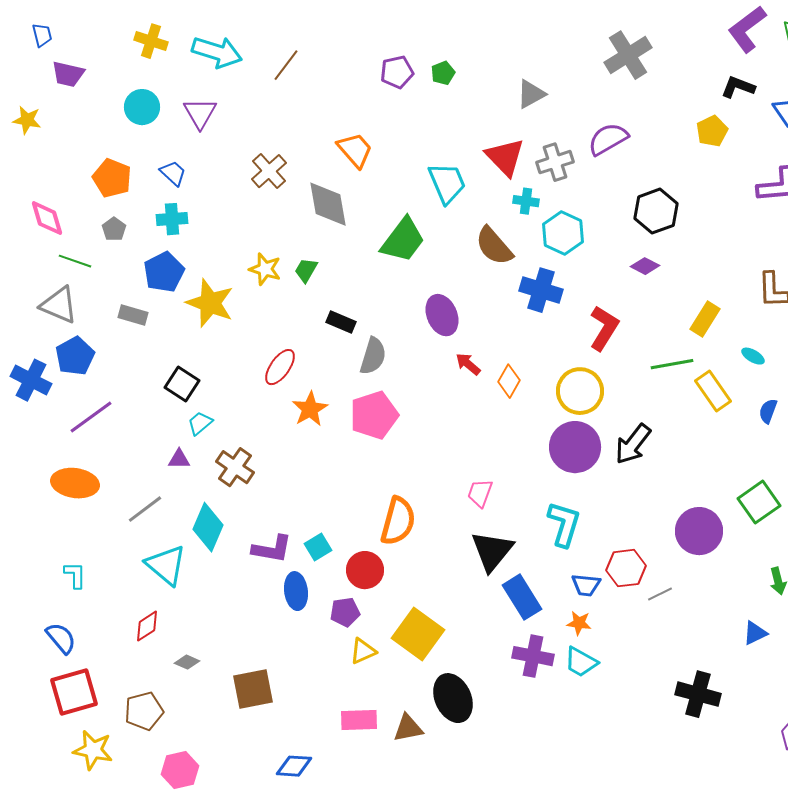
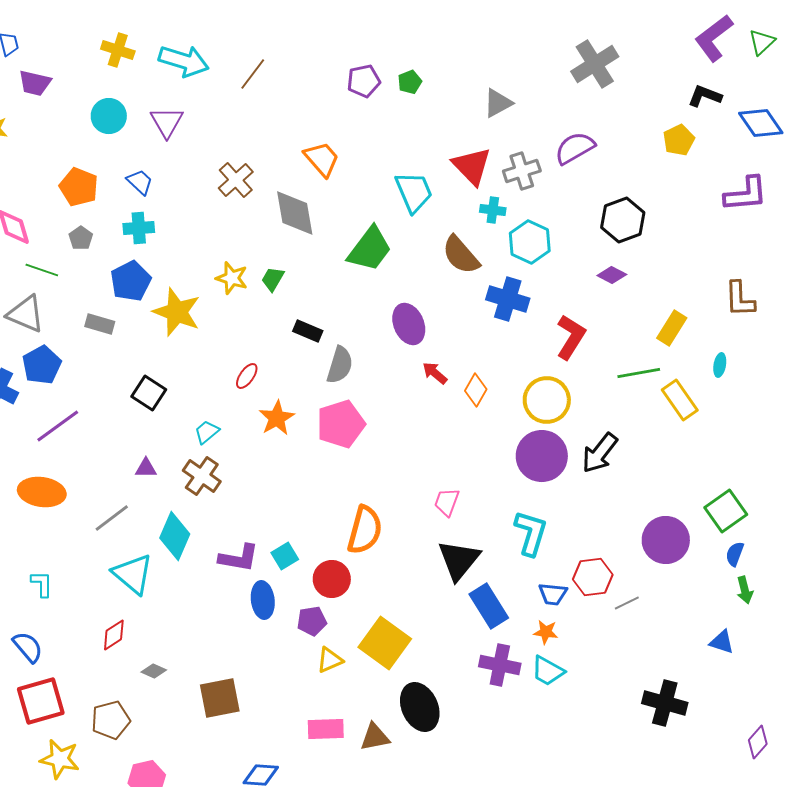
cyan ellipse: (753, 356) -> (720, 365), turned 70
red ellipse: (280, 367) -> (247, 376), size x0.7
blue semicircle: (768, 411) -> (735, 554), moved
cyan trapezoid: (200, 423) -> (207, 432), moved
blue triangle: (755, 633) -> (722, 642), turned 44

